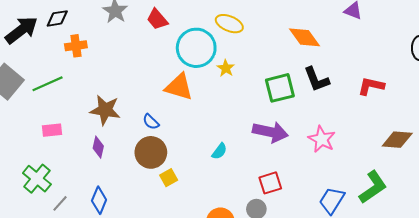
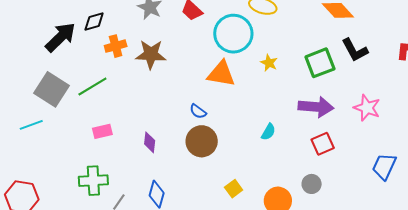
yellow star: (226, 68) -> (269, 63), moved
brown star: (105, 110) -> (151, 54), moved
yellow square: (169, 178) -> (234, 189), moved
green cross: (37, 179) -> (93, 181), turned -36
red square: (270, 183) -> (323, 144), moved

